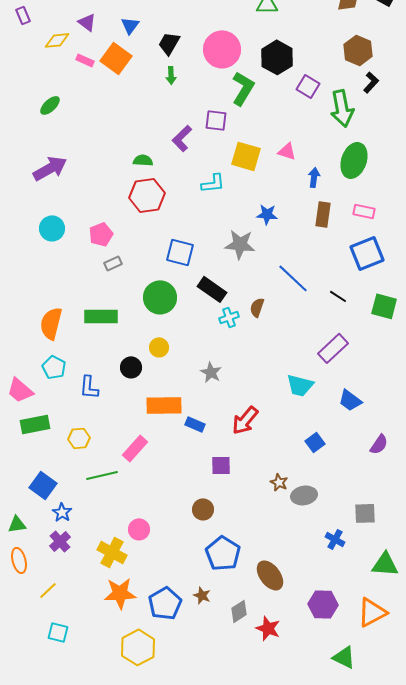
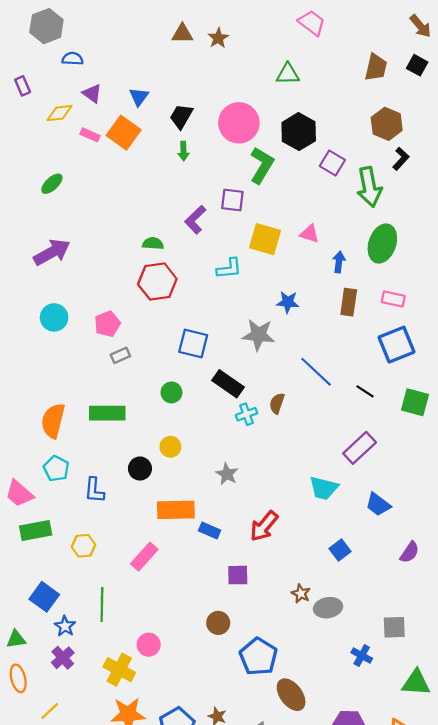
green circle: (160, 297) -> (171, 392), size x0.6
green line: (102, 475) -> (102, 604), moved, turned -76
blue pentagon: (223, 553) -> (258, 657), moved

